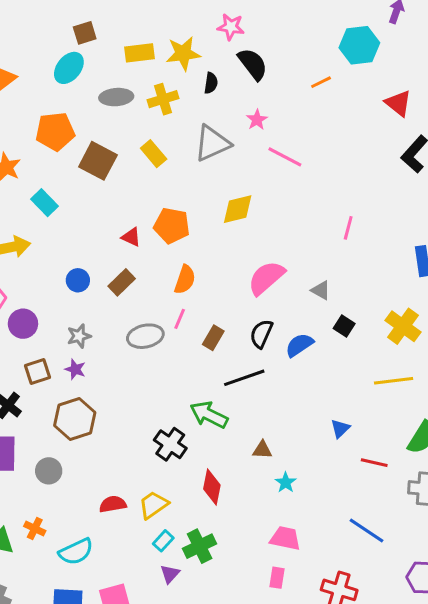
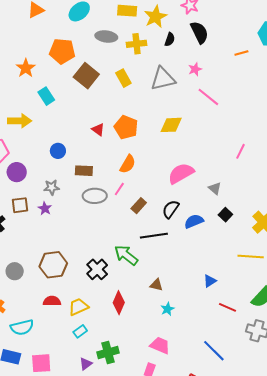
yellow star: (183, 53) -> (155, 17), turned -30
brown rectangle: (122, 282) -> (84, 171), moved, turned 36
brown hexagon: (75, 419) -> (53, 265), moved
green cross: (200, 546) -> (108, 352), moved
purple triangle: (170, 574) -> (86, 364), moved

